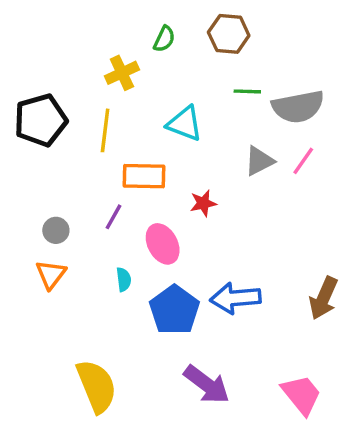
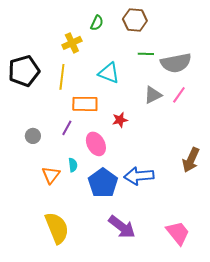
orange triangle: (51, 274) -> (51, 175), moved
brown arrow: (324, 298) -> (191, 160), moved

